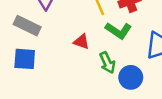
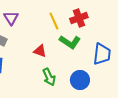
green arrow: (107, 63) -> (49, 77), moved

